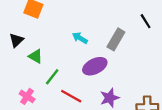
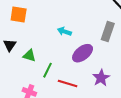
gray rectangle: (116, 39) -> (108, 31), moved

